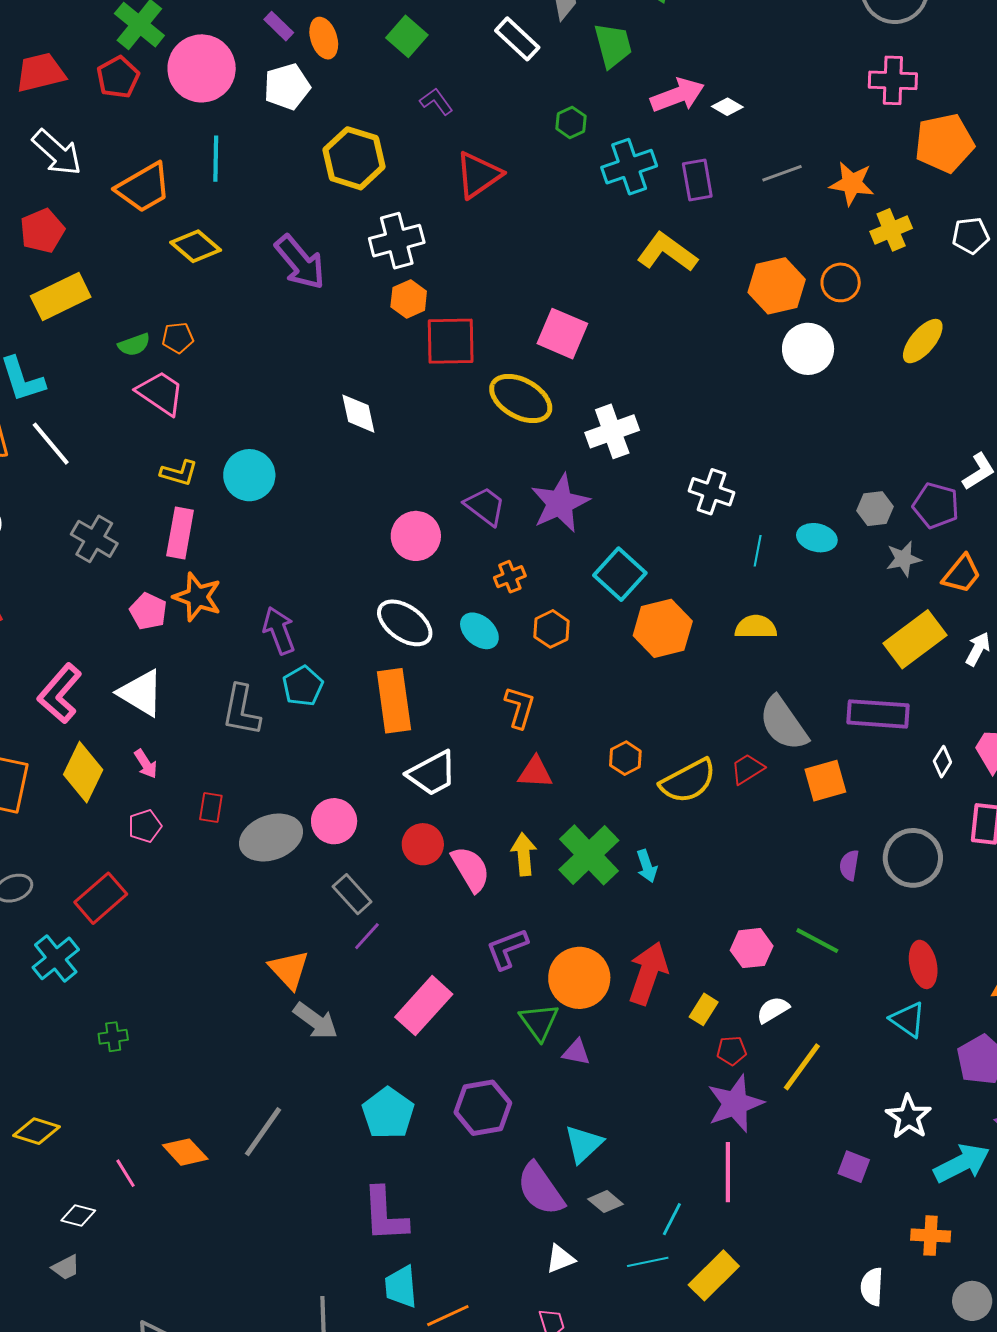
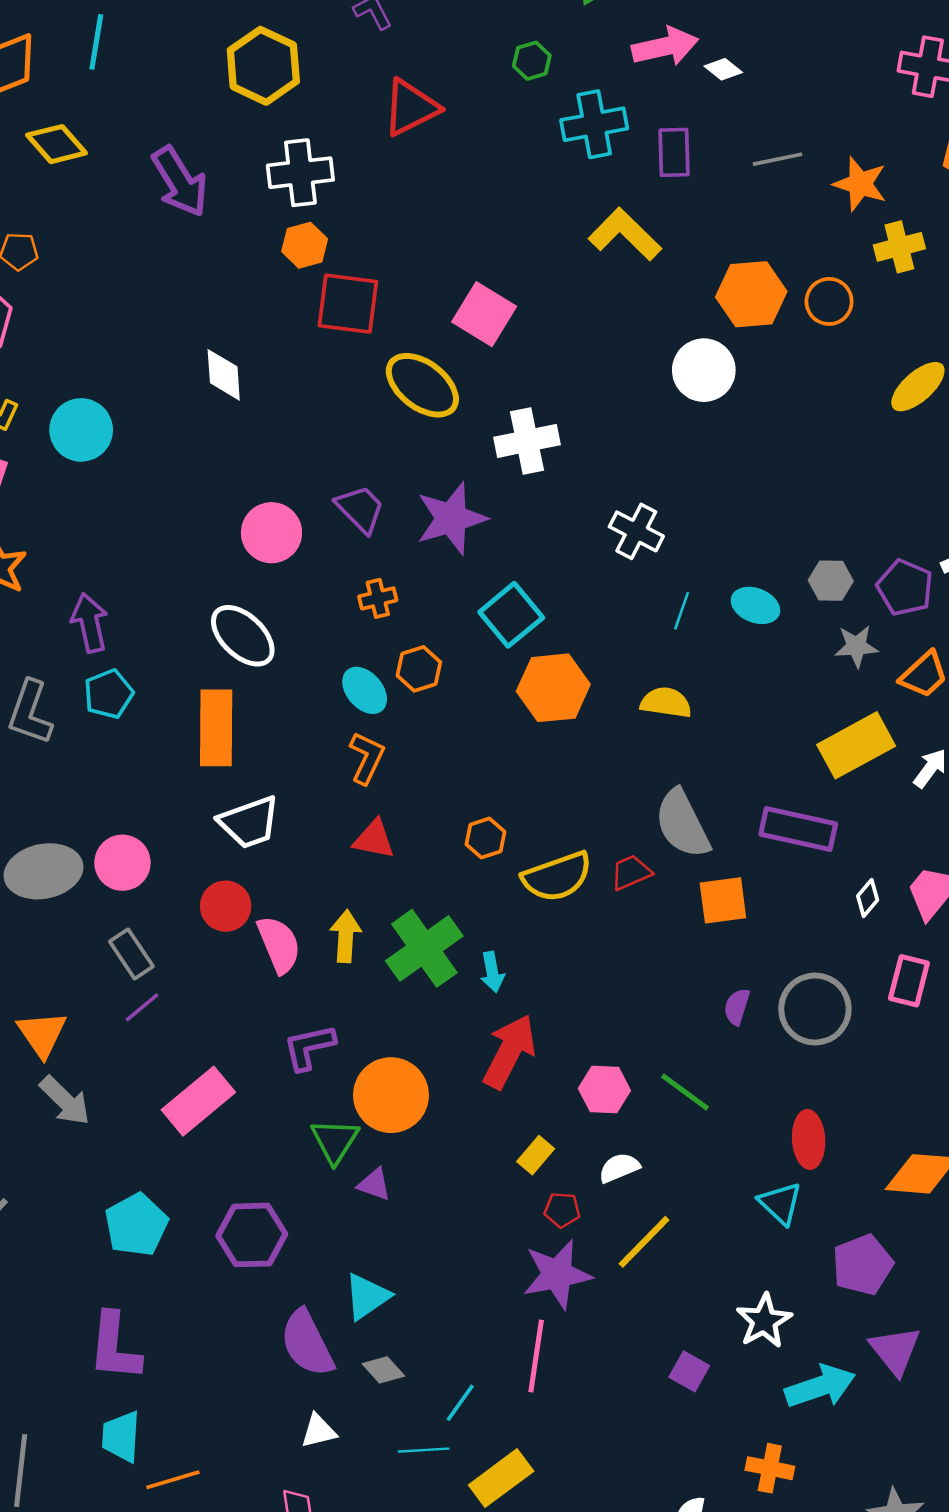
white circle: (808, 349) -> (704, 370), moved
cyan ellipse: (479, 631) -> (365, 690), moved
red arrow: (648, 973) -> (509, 1052), moved

